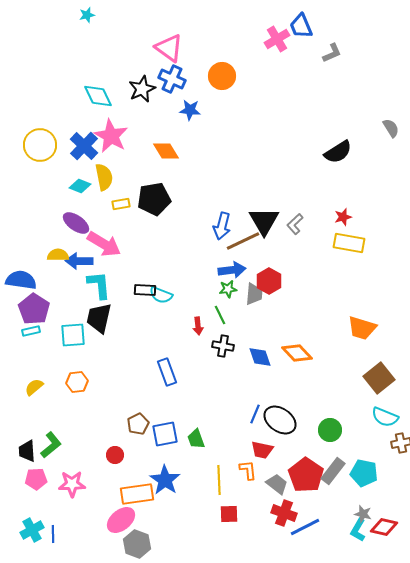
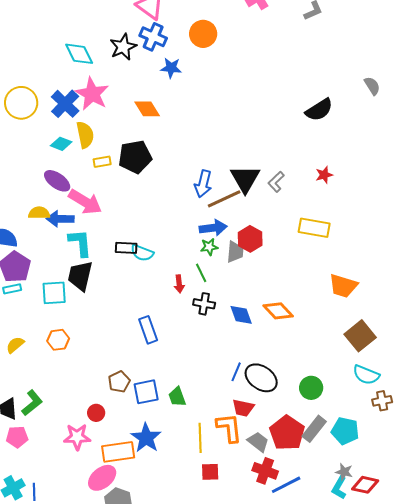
yellow rectangle: (349, 243) -> (314, 228), moved
orange L-shape: (248, 470) -> (229, 428), size x1.5
pink star: (72, 484) -> (77, 437), moved

